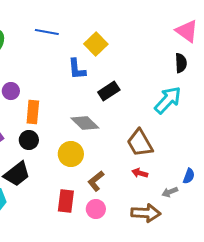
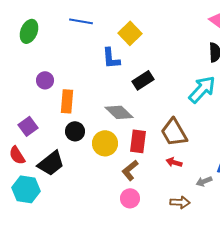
black circle: (29, 140) -> (75, 131), moved
red rectangle: (66, 201) -> (138, 141), moved
brown arrow: (146, 213) -> (180, 202), size x0.7

